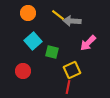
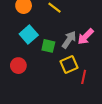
gray arrow: (72, 21) -> (69, 40), moved, turned 120
red line: (68, 87) -> (84, 77), moved

